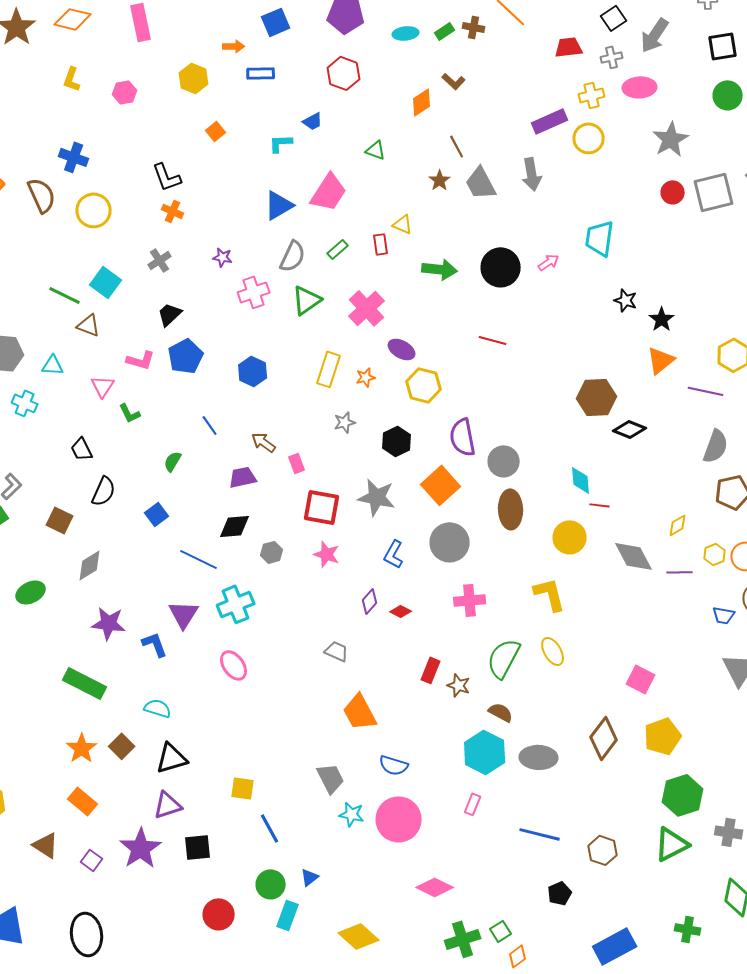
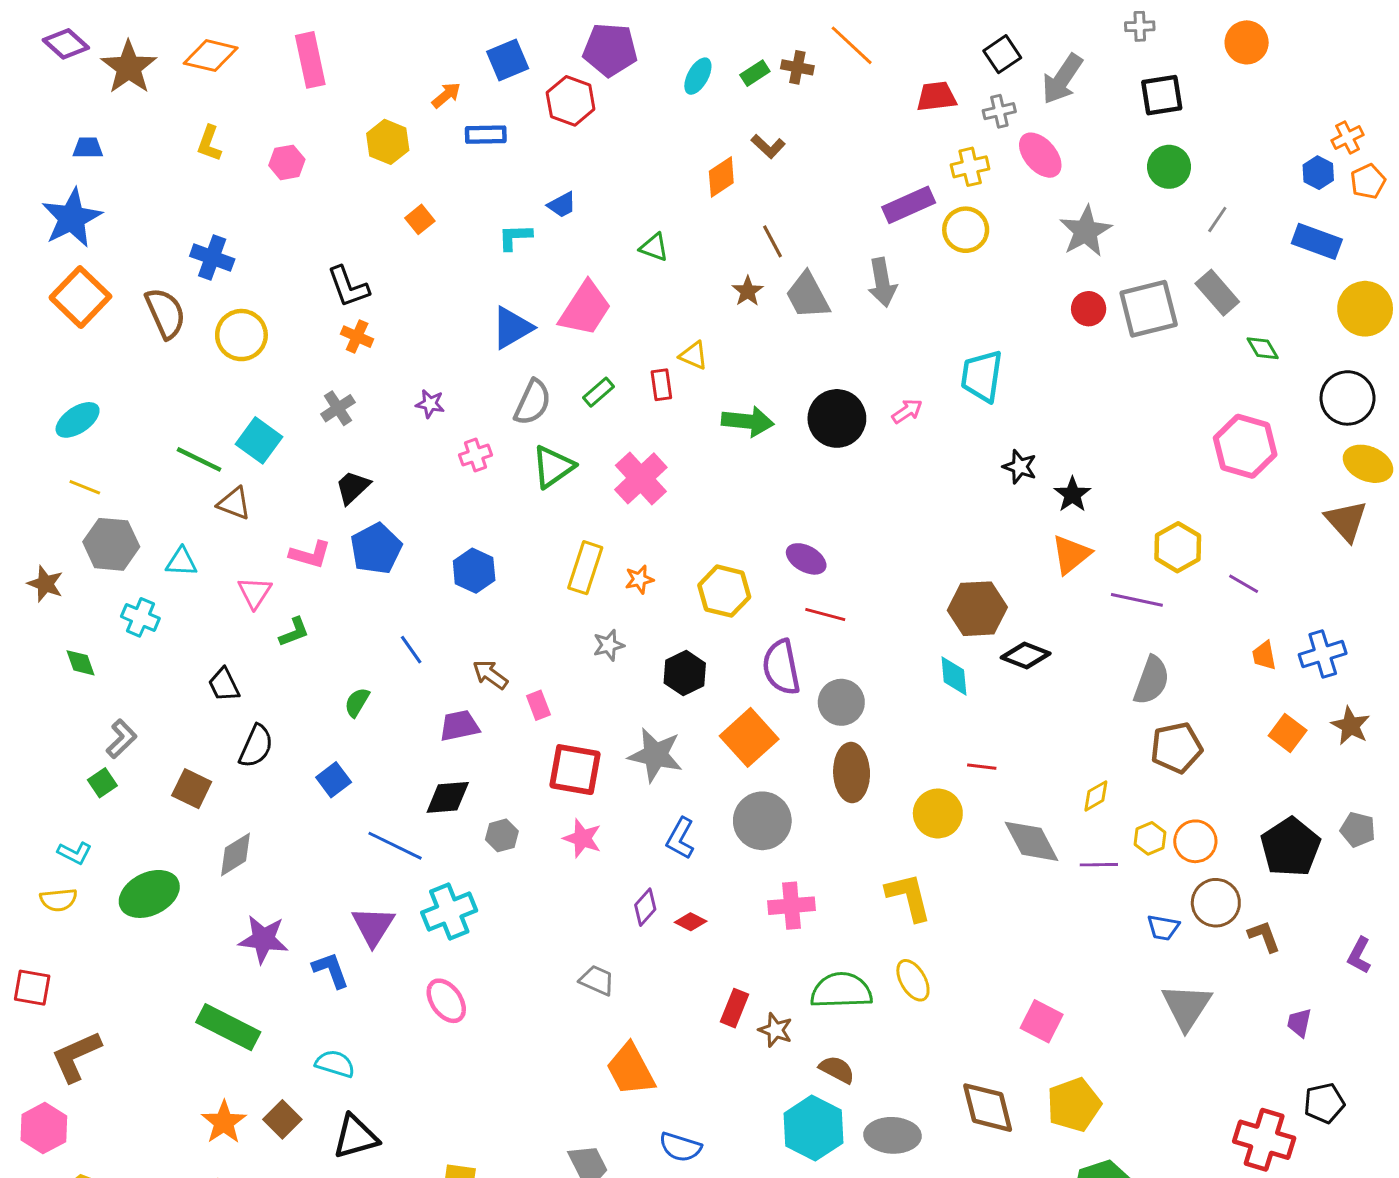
cyan ellipse: (406, 33) -> (698, 76), turned -55
orange arrow: (234, 46) -> (446, 95), turned -40
red hexagon: (344, 73) -> (571, 101), moved
pink ellipse: (640, 87) -> (1040, 155), turned 52
pink cross: (254, 292) -> (476, 455), size x0.7
red line: (493, 340) -> (825, 615), moved
purple ellipse: (402, 349) -> (806, 559), moved
green L-shape: (130, 413) -> (294, 632), turned -85
cyan diamond: (581, 480) -> (954, 676), moved
green ellipse: (31, 592) -> (149, 894), size x1.4
green semicircle: (504, 658) -> (841, 991), turned 60
brown diamond: (604, 738) -> (988, 1108), turned -51

